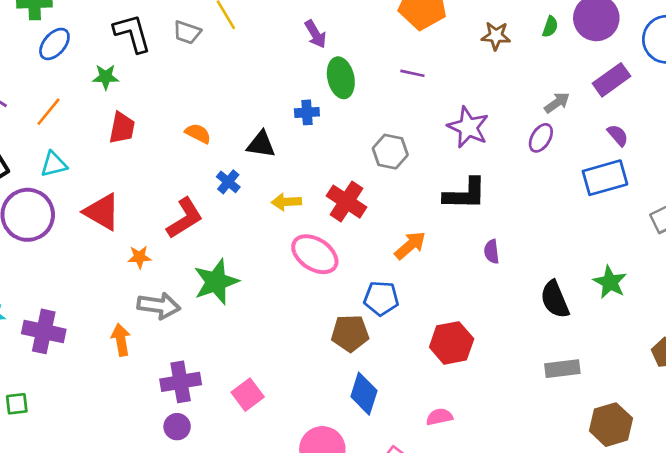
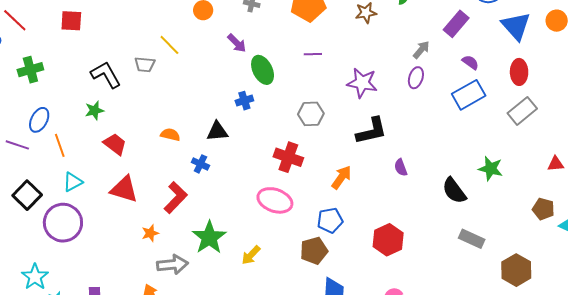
blue ellipse: (54, 44) -> (39, 120), moved
orange line: (48, 112) -> (60, 145), turned -45
red trapezoid: (122, 128) -> (115, 144), turned -50
yellow arrow: (286, 202) -> (251, 255), moved, turned -30
red triangle: (102, 212) -> (124, 189), moved
gray rectangle: (562, 369) -> (472, 239), turned 45

